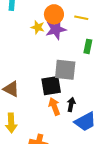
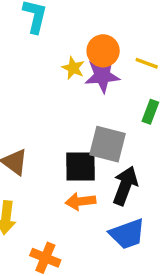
black arrow: (71, 104) -> (125, 186), moved, size x1.6
orange arrow: (54, 106) -> (81, 201), turned -84

